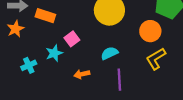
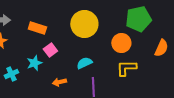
orange rectangle: (45, 16) -> (37, 28), moved
yellow L-shape: (156, 59) -> (126, 68), turned 30

